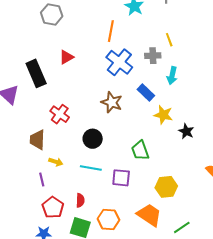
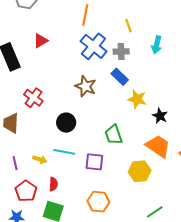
yellow line: (169, 40) -> (129, 26), moved
gray cross: (153, 56) -> (121, 51), moved
cyan arrow: (172, 76) -> (157, 45), moved
yellow arrow: (56, 162) -> (40, 159), moved
orange trapezoid: (149, 215) -> (158, 146), moved
orange hexagon: (109, 219) -> (98, 202), moved

